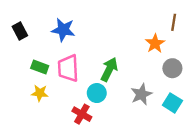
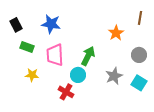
orange star: (155, 43) -> (116, 33), moved
green rectangle: (40, 67) -> (27, 47), moved

